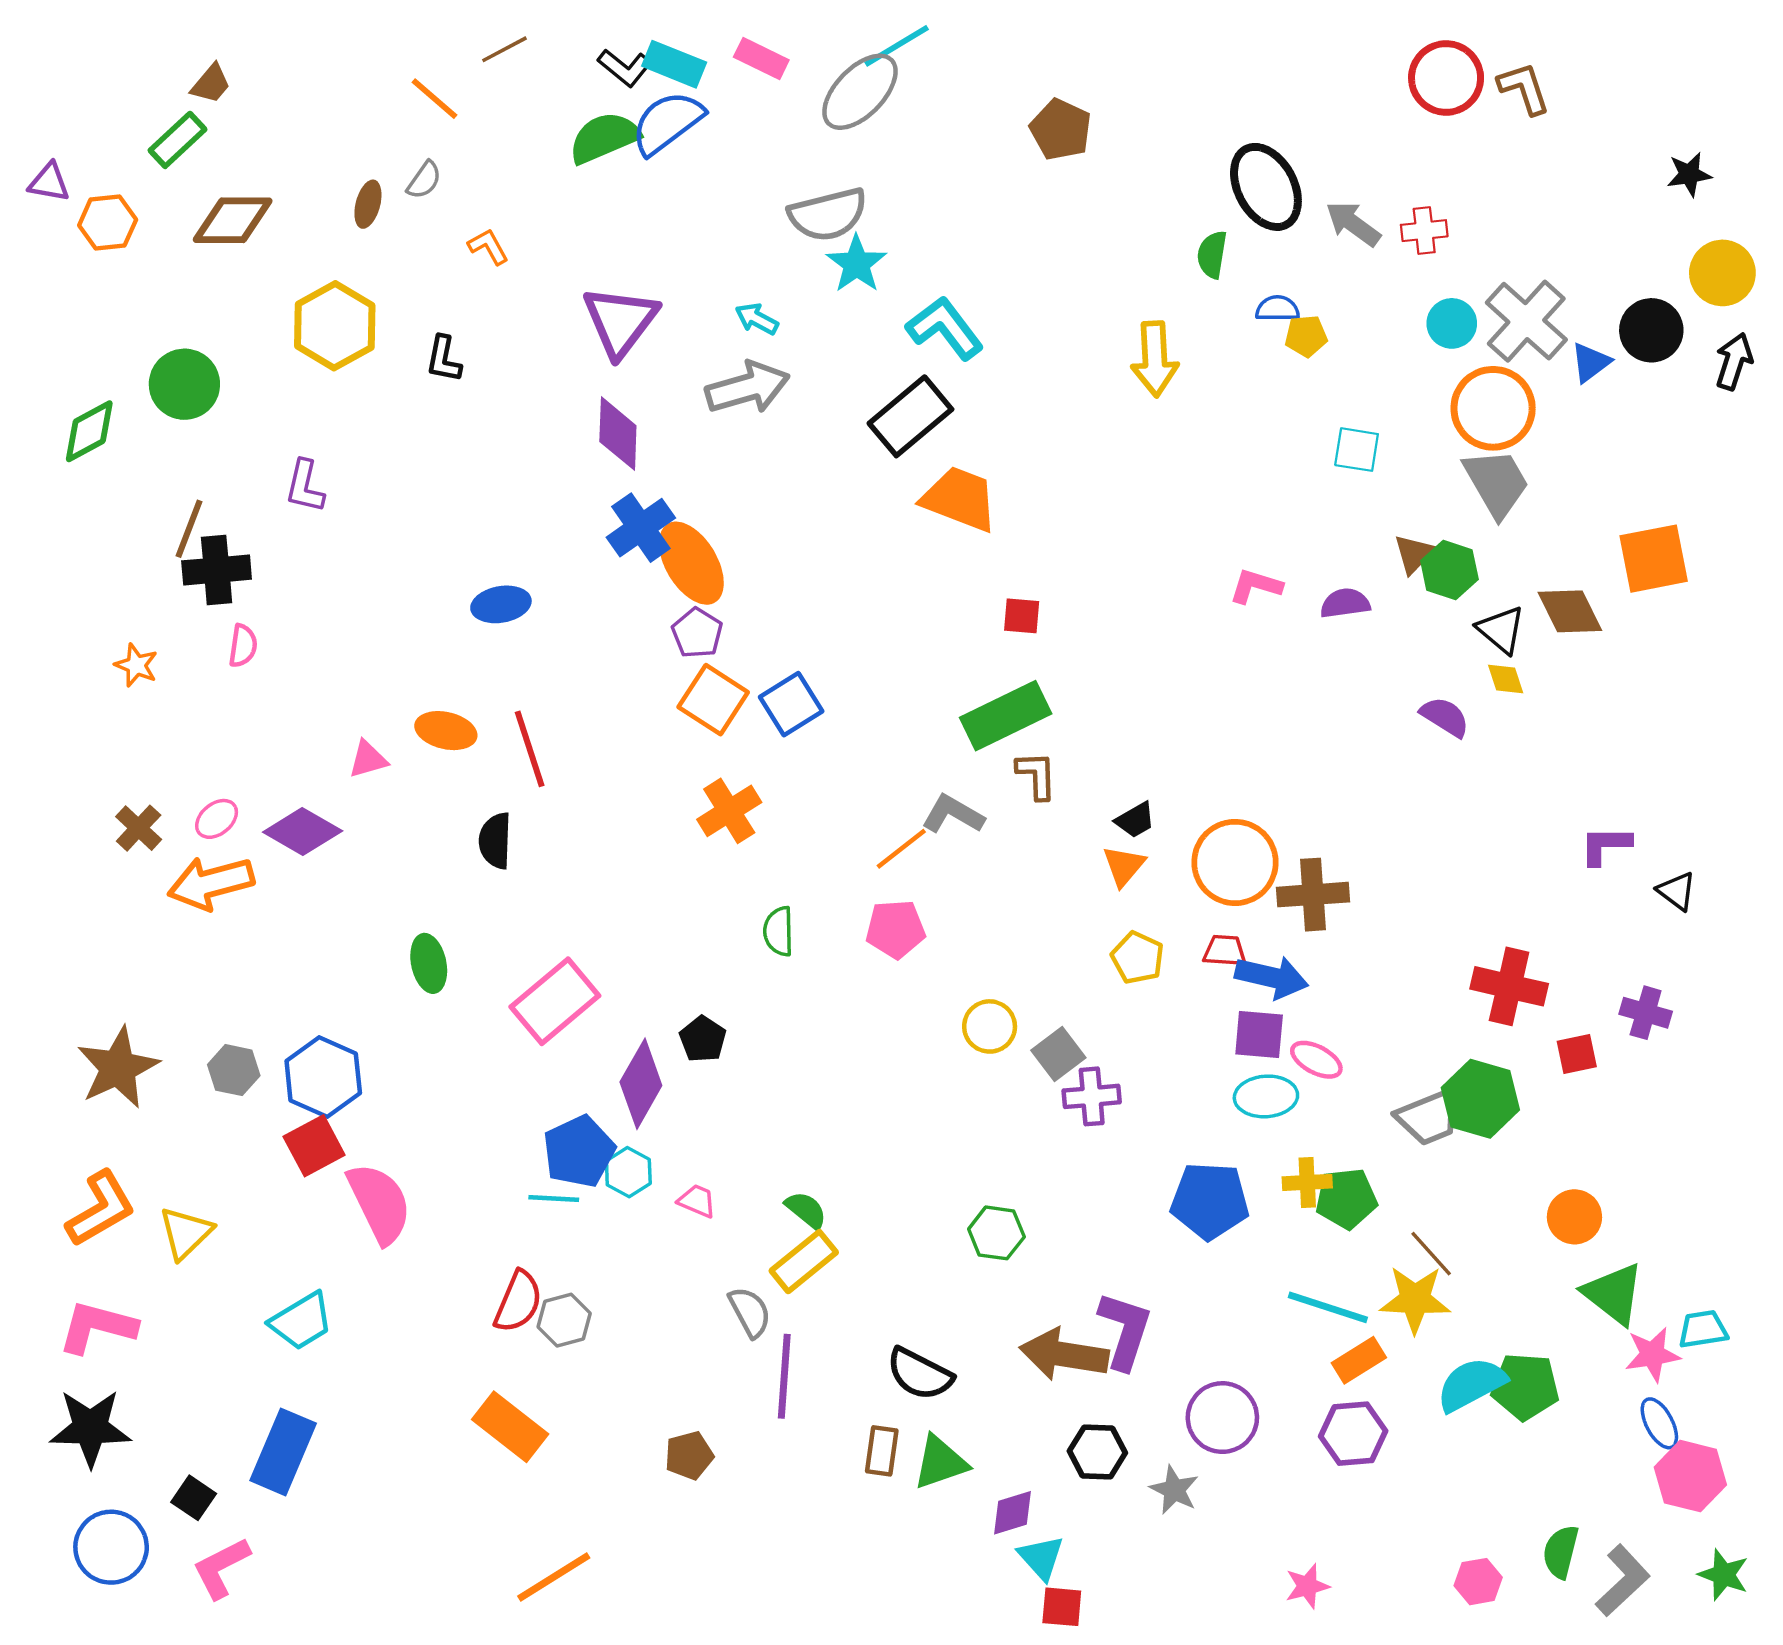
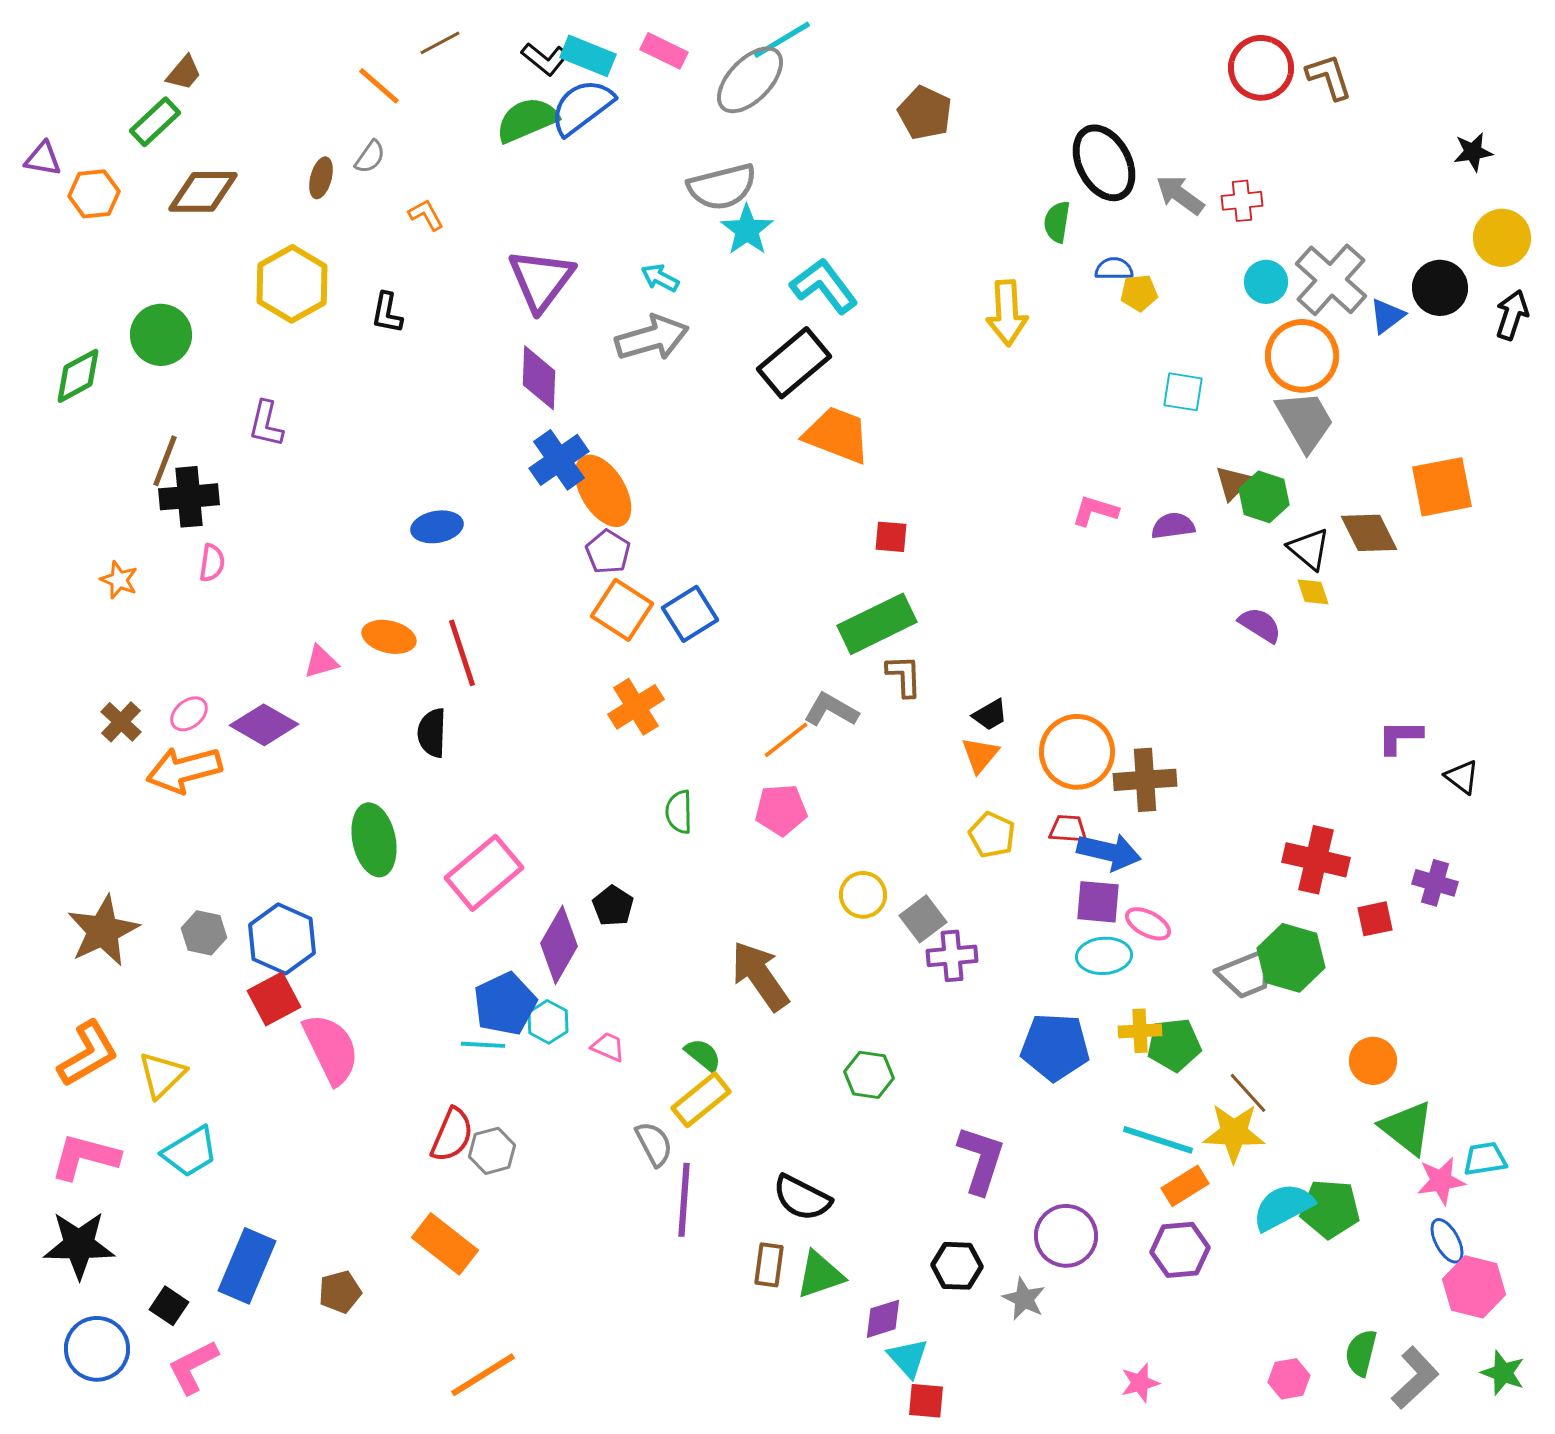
green ellipse: (429, 963) -> (374, 840), size x1.4
cyan trapezoid: (301, 1321) -> (190, 1152), moved
brown arrow: (1064, 1354) -> (760, 976), moved, turned 46
brown pentagon: (689, 1455) -> (340, 1292), moved

